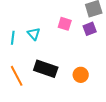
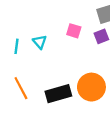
black rectangle: (46, 69) -> (58, 94), moved, turned -35
orange circle: (81, 75) -> (91, 87), size x1.6

